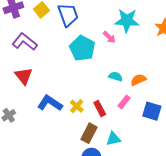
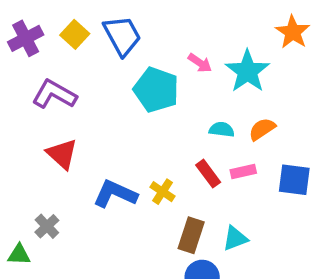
cyan star: (127, 20) -> (247, 71), moved, turned -30
pink rectangle: (124, 102) -> (243, 171), turned 48
red rectangle: (100, 108) -> (208, 174), moved

